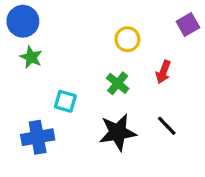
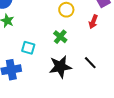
red arrow: (163, 72) -> (93, 22), moved

